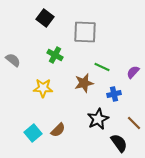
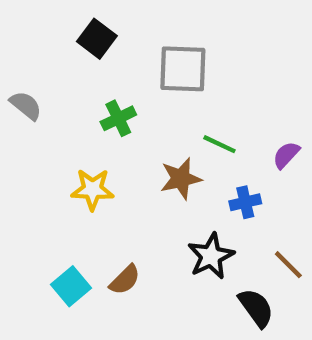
green cross: (55, 55) -> (118, 118), turned 35
gray semicircle: (13, 60) -> (26, 105), moved

